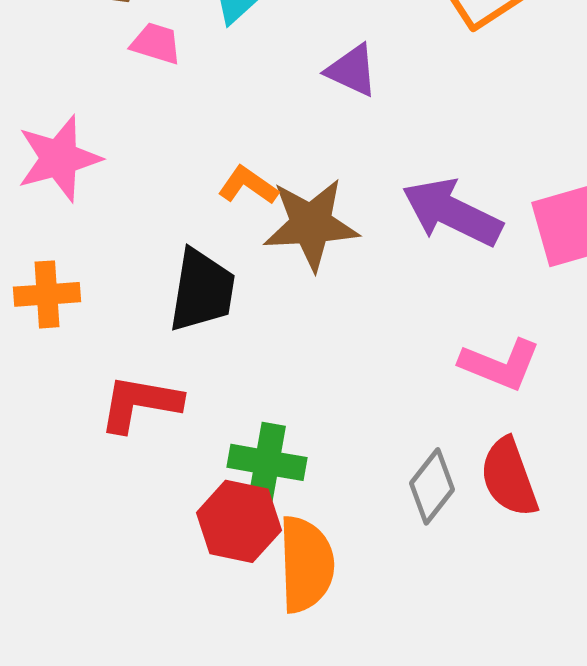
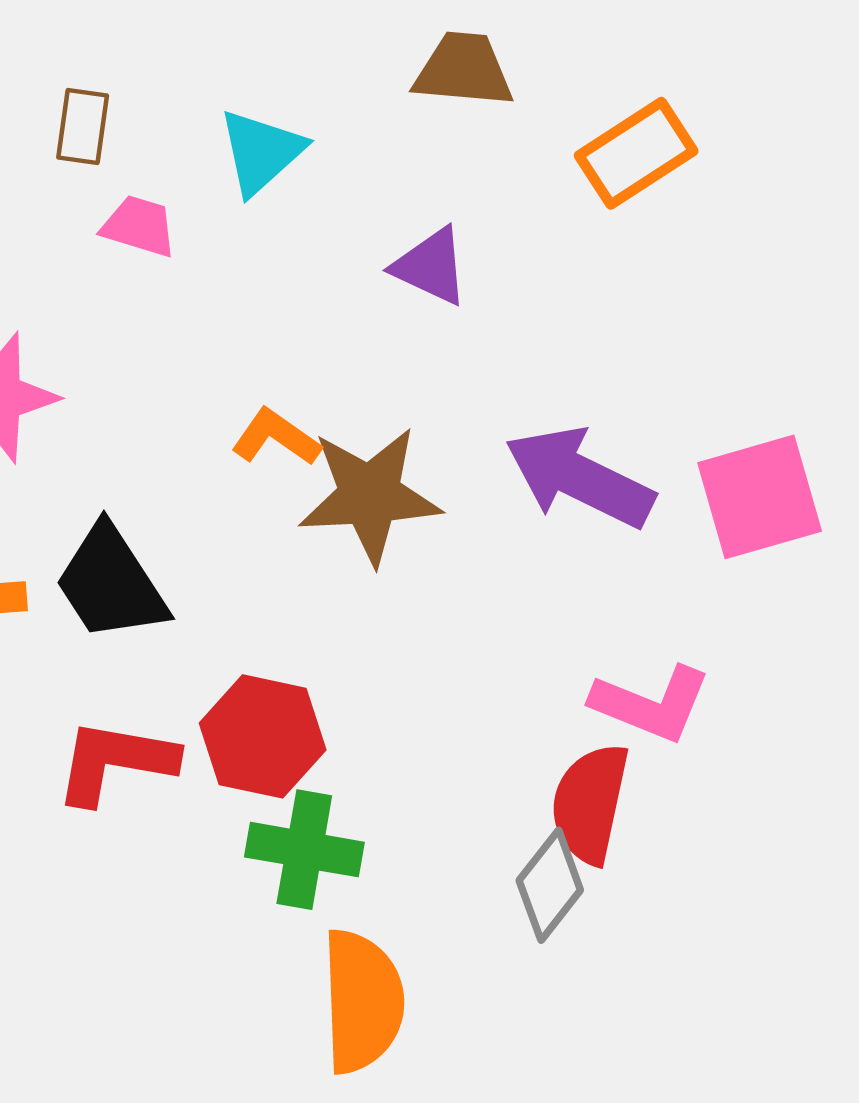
black trapezoid: (202, 290) -> (111, 583), moved, turned 138
red semicircle: (509, 477) -> (590, 803), moved, turned 32
red hexagon: (239, 521) -> (263, 736), moved

